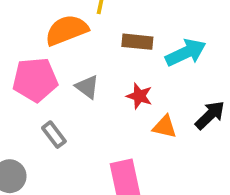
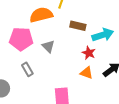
red star: (139, 96) -> (89, 53), moved

